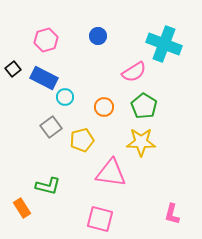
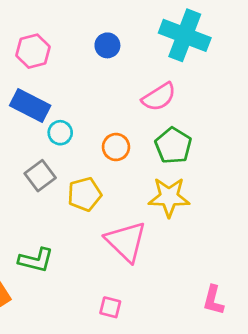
cyan cross: (164, 44) -> (185, 35), moved
pink triangle: (111, 173) -> (126, 241), turned 36
pink square: (100, 219) -> (110, 307), size x0.6

